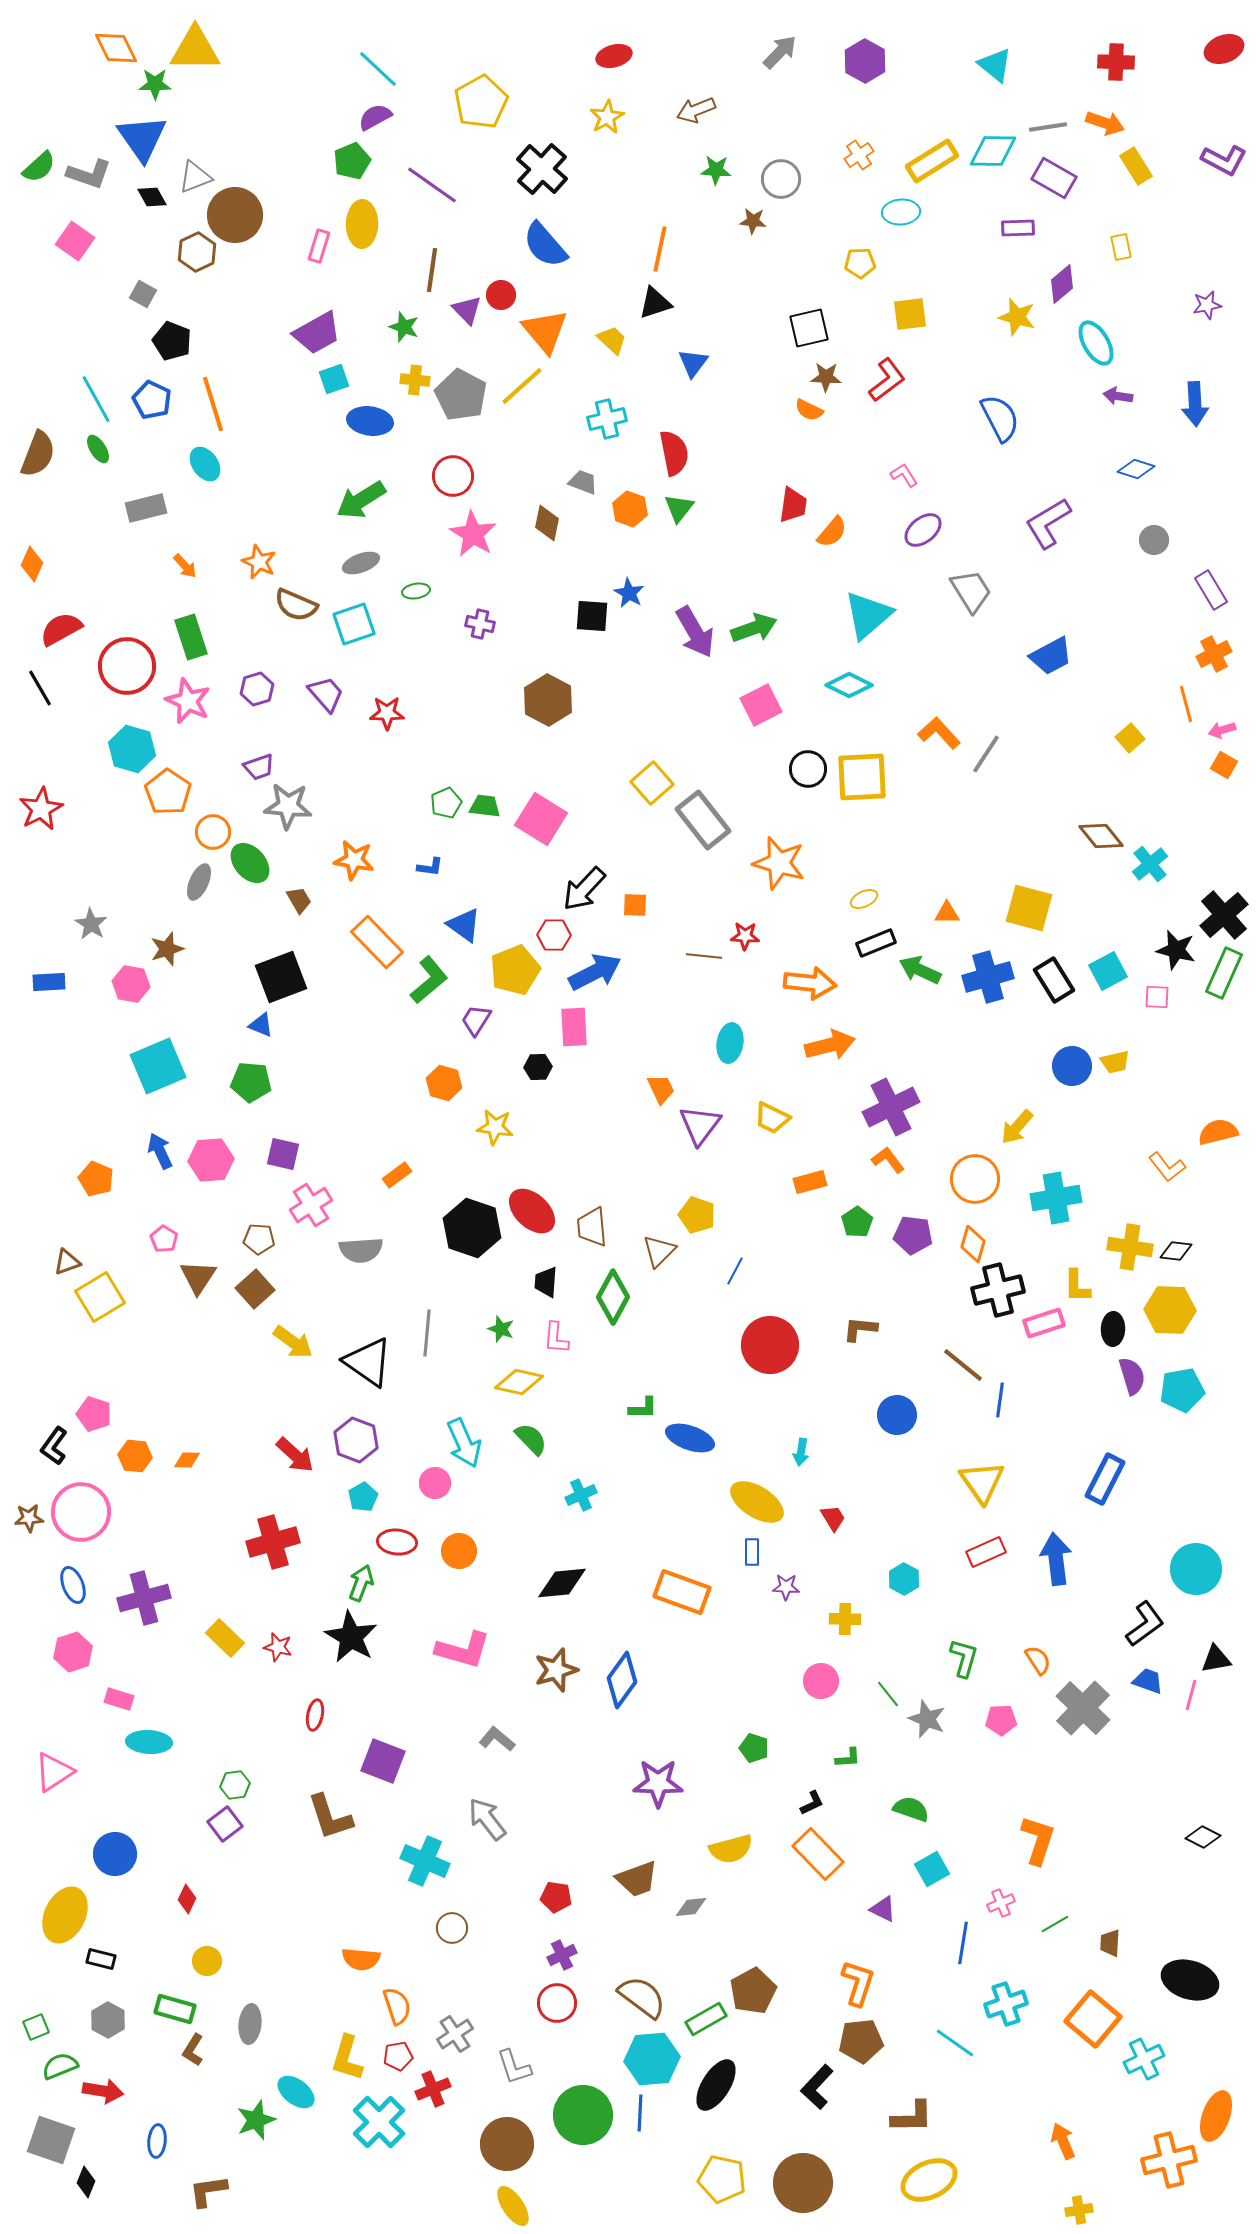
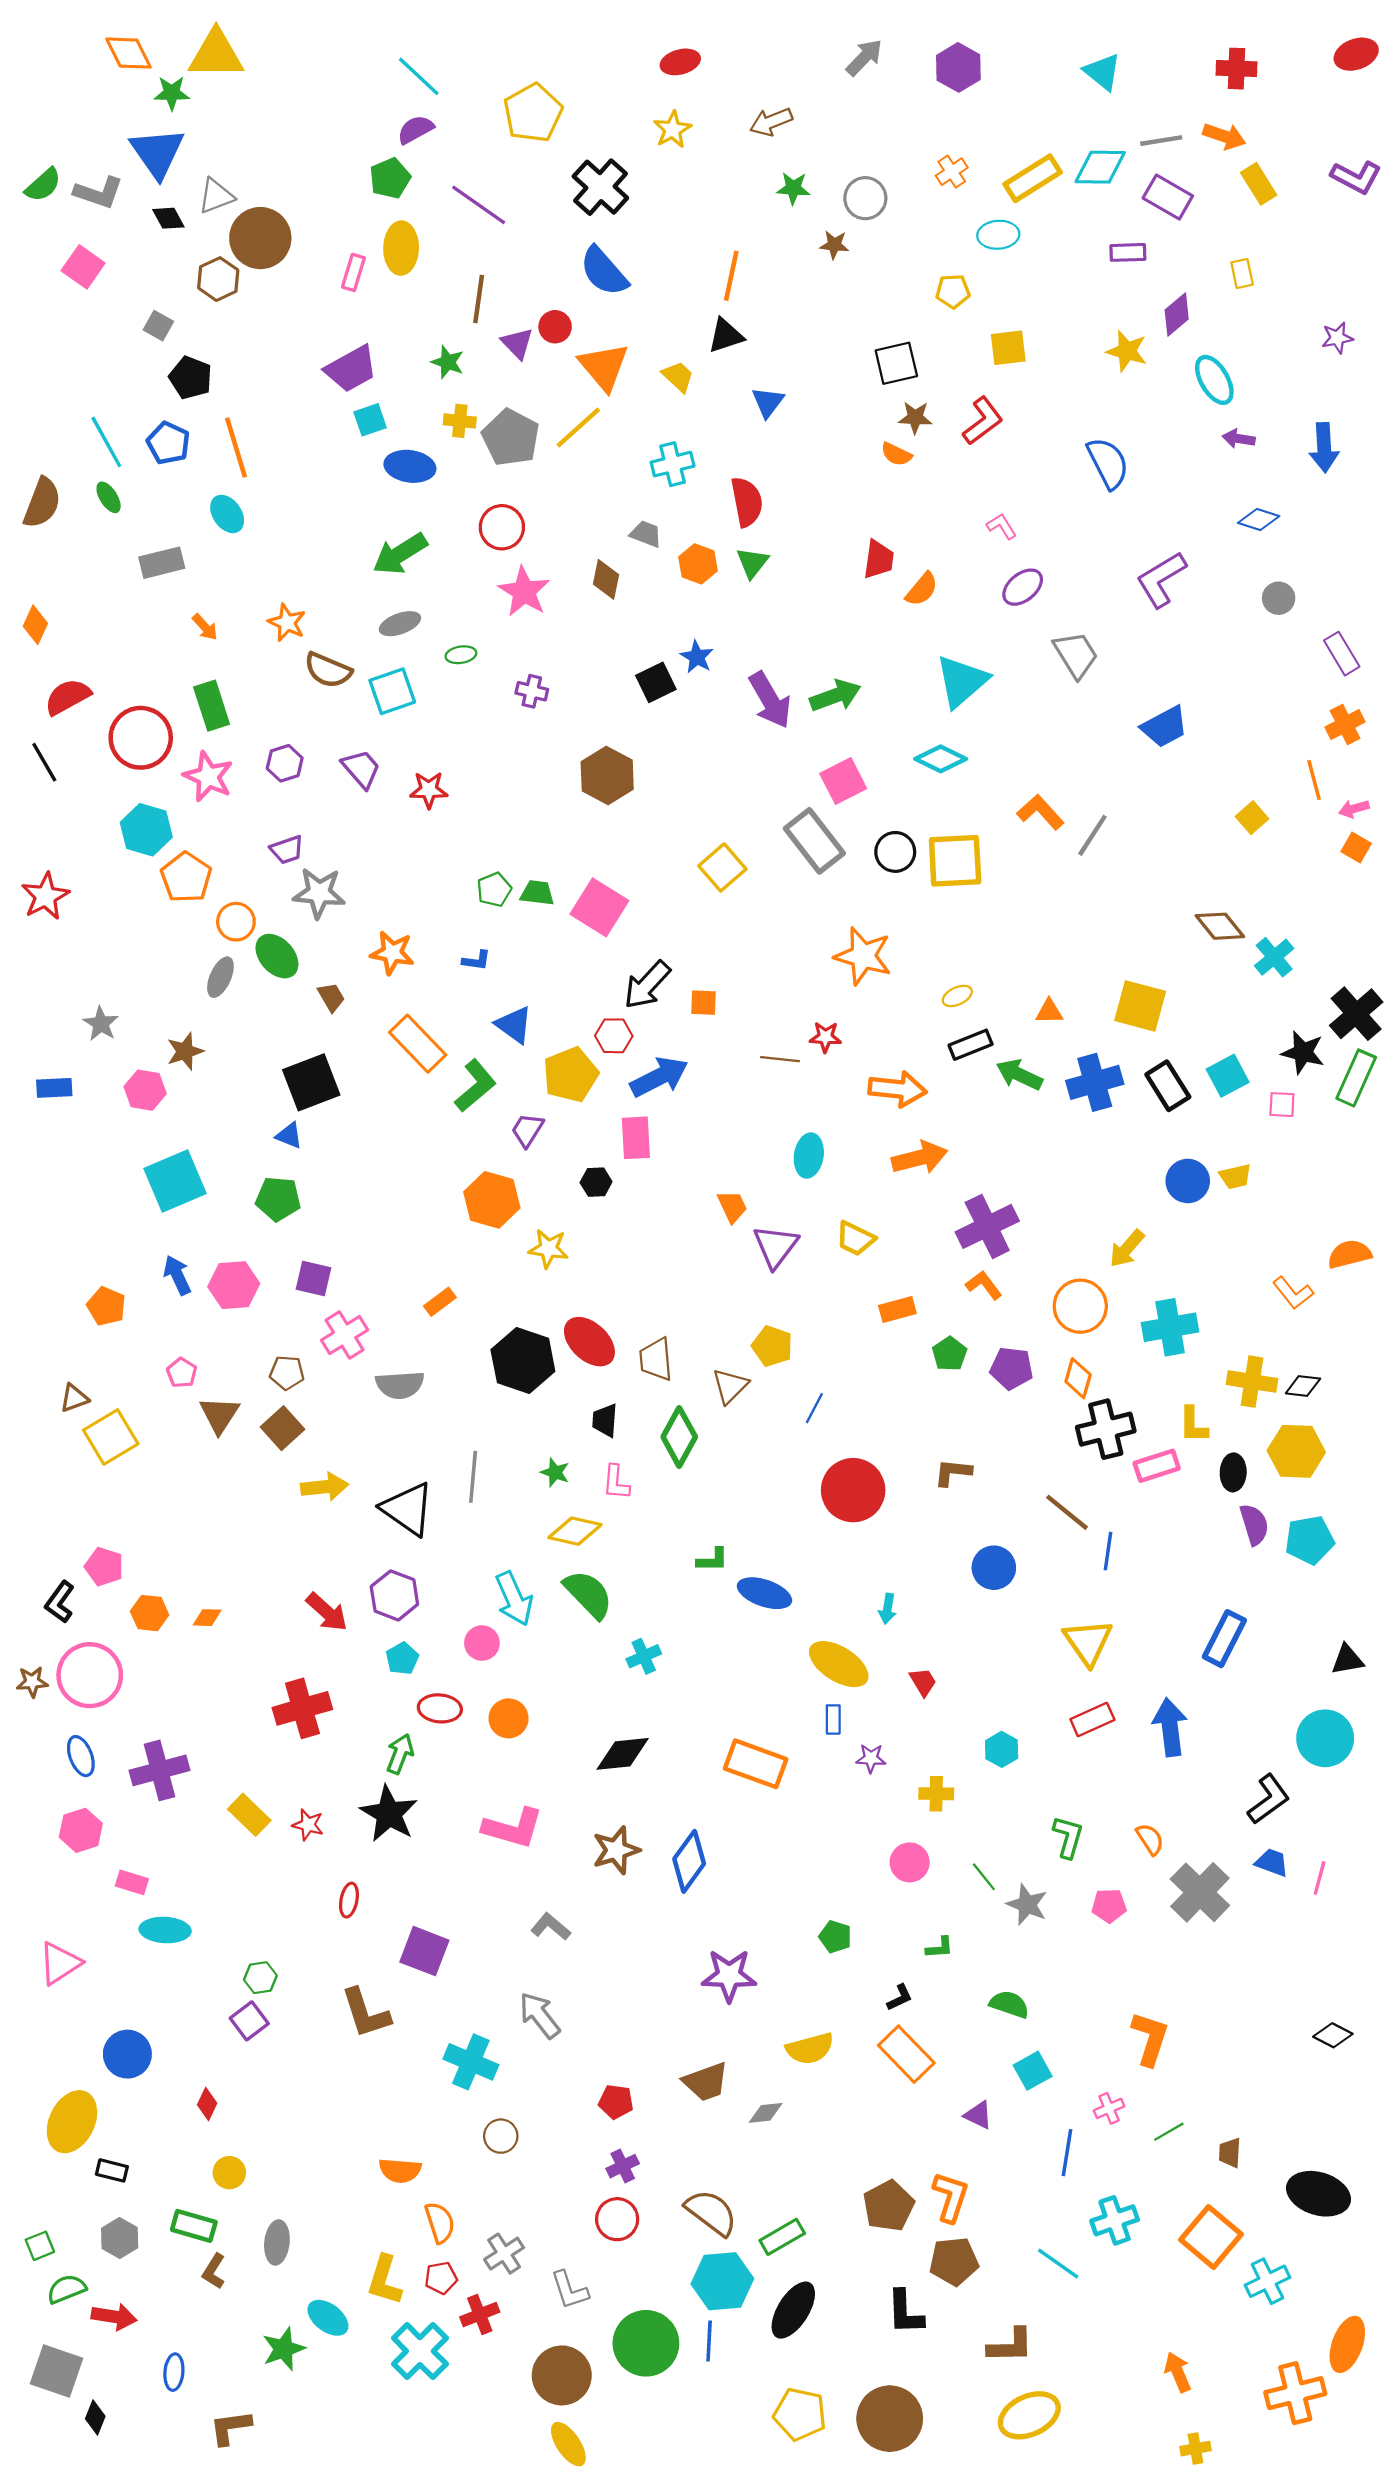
black square: (592, 616) -> (656, 682), turned -30
gray rectangle: (703, 820) -> (814, 841), moved
orange hexagon: (444, 1083) -> (492, 1200), size x1.4
yellow arrow: (293, 1342) -> (325, 1487), turned -42
green semicircle: (531, 1439) -> (588, 1594), size x1.4
black triangle: (1216, 1659) -> (1347, 1660), moved
brown pentagon: (753, 1991) -> (889, 2206), moved
black L-shape: (817, 2087) -> (905, 2312), turned -45

